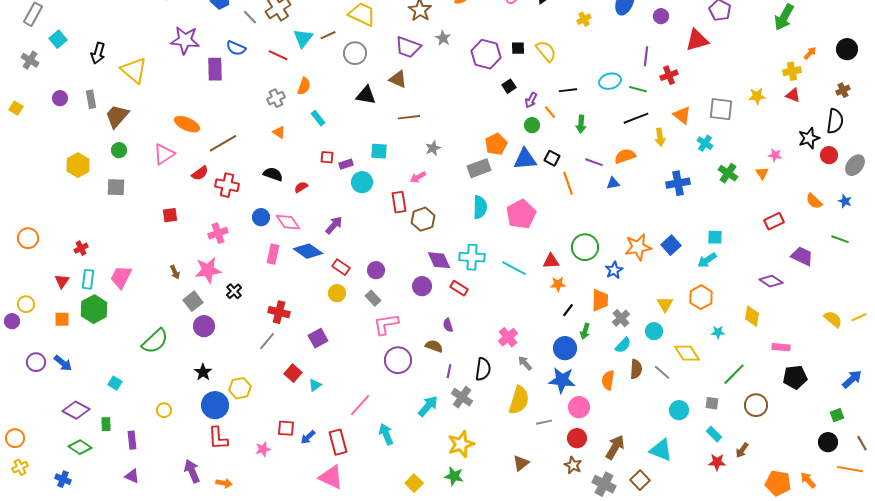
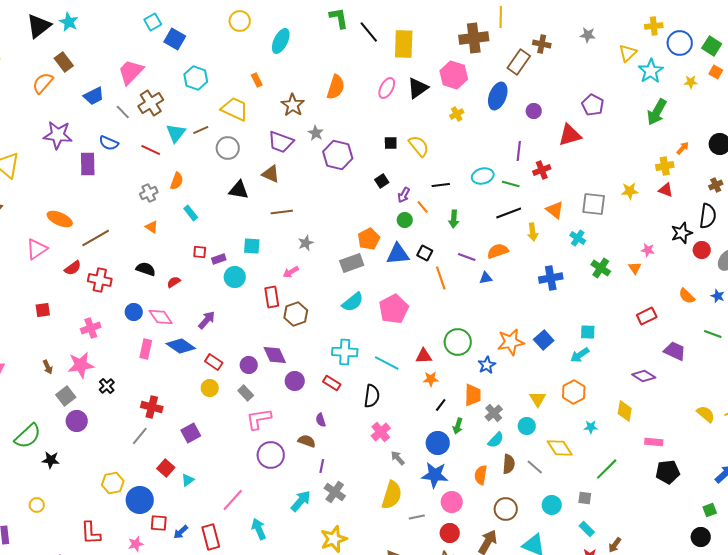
purple hexagon: (486, 54) -> (338, 155), moved
cyan semicircle: (480, 207) -> (353, 302), turned 50
purple diamond: (439, 260) -> (275, 355), moved
black semicircle: (483, 369) -> (372, 396), moved
black star: (203, 372) -> (51, 460), moved, turned -30
blue circle: (215, 405) -> (140, 500), moved
brown circle: (756, 405) -> (506, 509), moved

